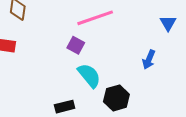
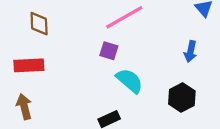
black hexagon: (116, 98) -> (182, 97), moved

